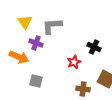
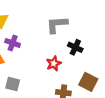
gray L-shape: (52, 26) -> (57, 25), moved

